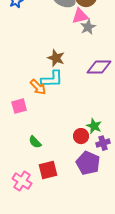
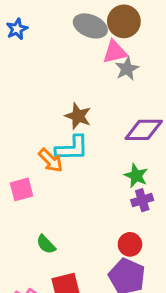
green star: (94, 126) -> (136, 176), moved
red circle: (81, 136) -> (130, 244), moved
purple cross: (103, 143) -> (142, 200), moved

